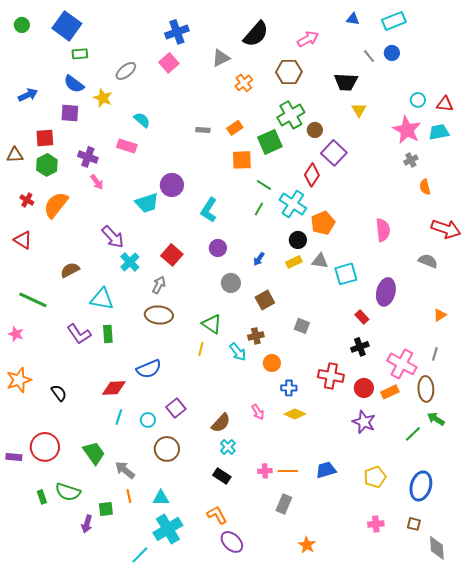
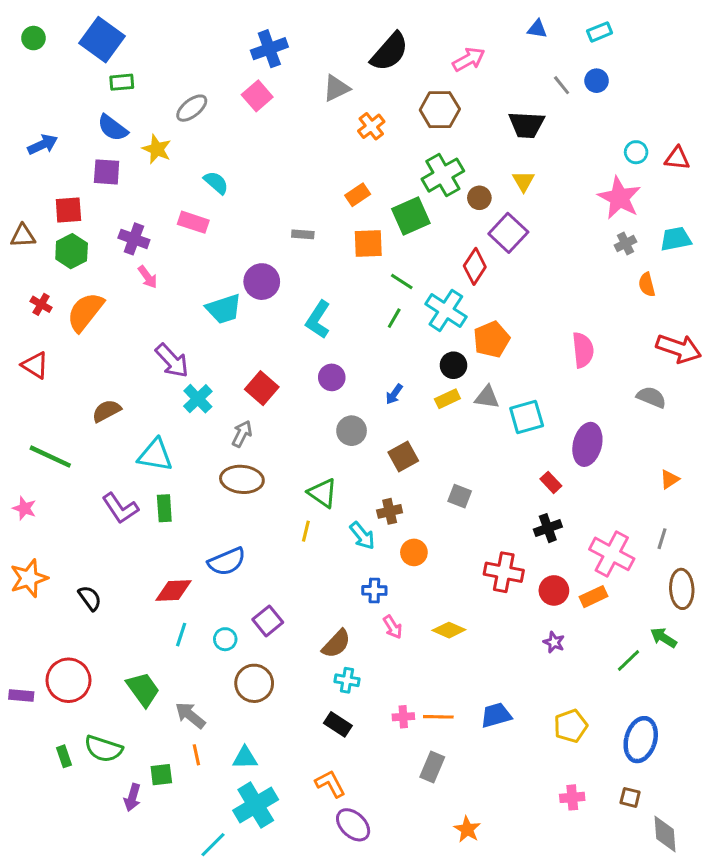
cyan rectangle: (394, 21) -> (600, 32), size x0.7
yellow triangle: (359, 110) -> (523, 181), moved
gray rectangle: (203, 130) -> (303, 234), moved
cyan trapezoid: (439, 132) -> (676, 239), moved
blue cross: (289, 388) -> (374, 590), moved
brown ellipse: (426, 389) -> (682, 589), moved
purple star: (364, 422) -> (554, 642), size x0.6
cyan cross: (228, 447) -> (347, 680), turned -35

